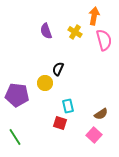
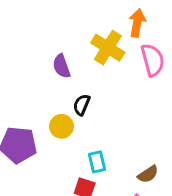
purple semicircle: (46, 31) -> (61, 66), moved
yellow cross: (75, 32) -> (108, 48), size x1.5

